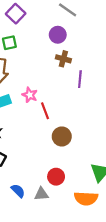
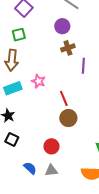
brown cross: (63, 59) -> (68, 48), turned -32
red line: (45, 111) -> (64, 98), moved
red circle: (56, 177) -> (51, 146), moved

